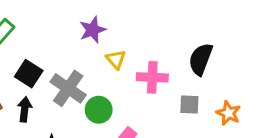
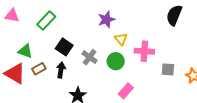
black semicircle: (201, 59) -> (174, 15), moved
gray cross: (68, 88) -> (90, 57), size x0.7
green circle: (99, 110) -> (116, 61), moved

